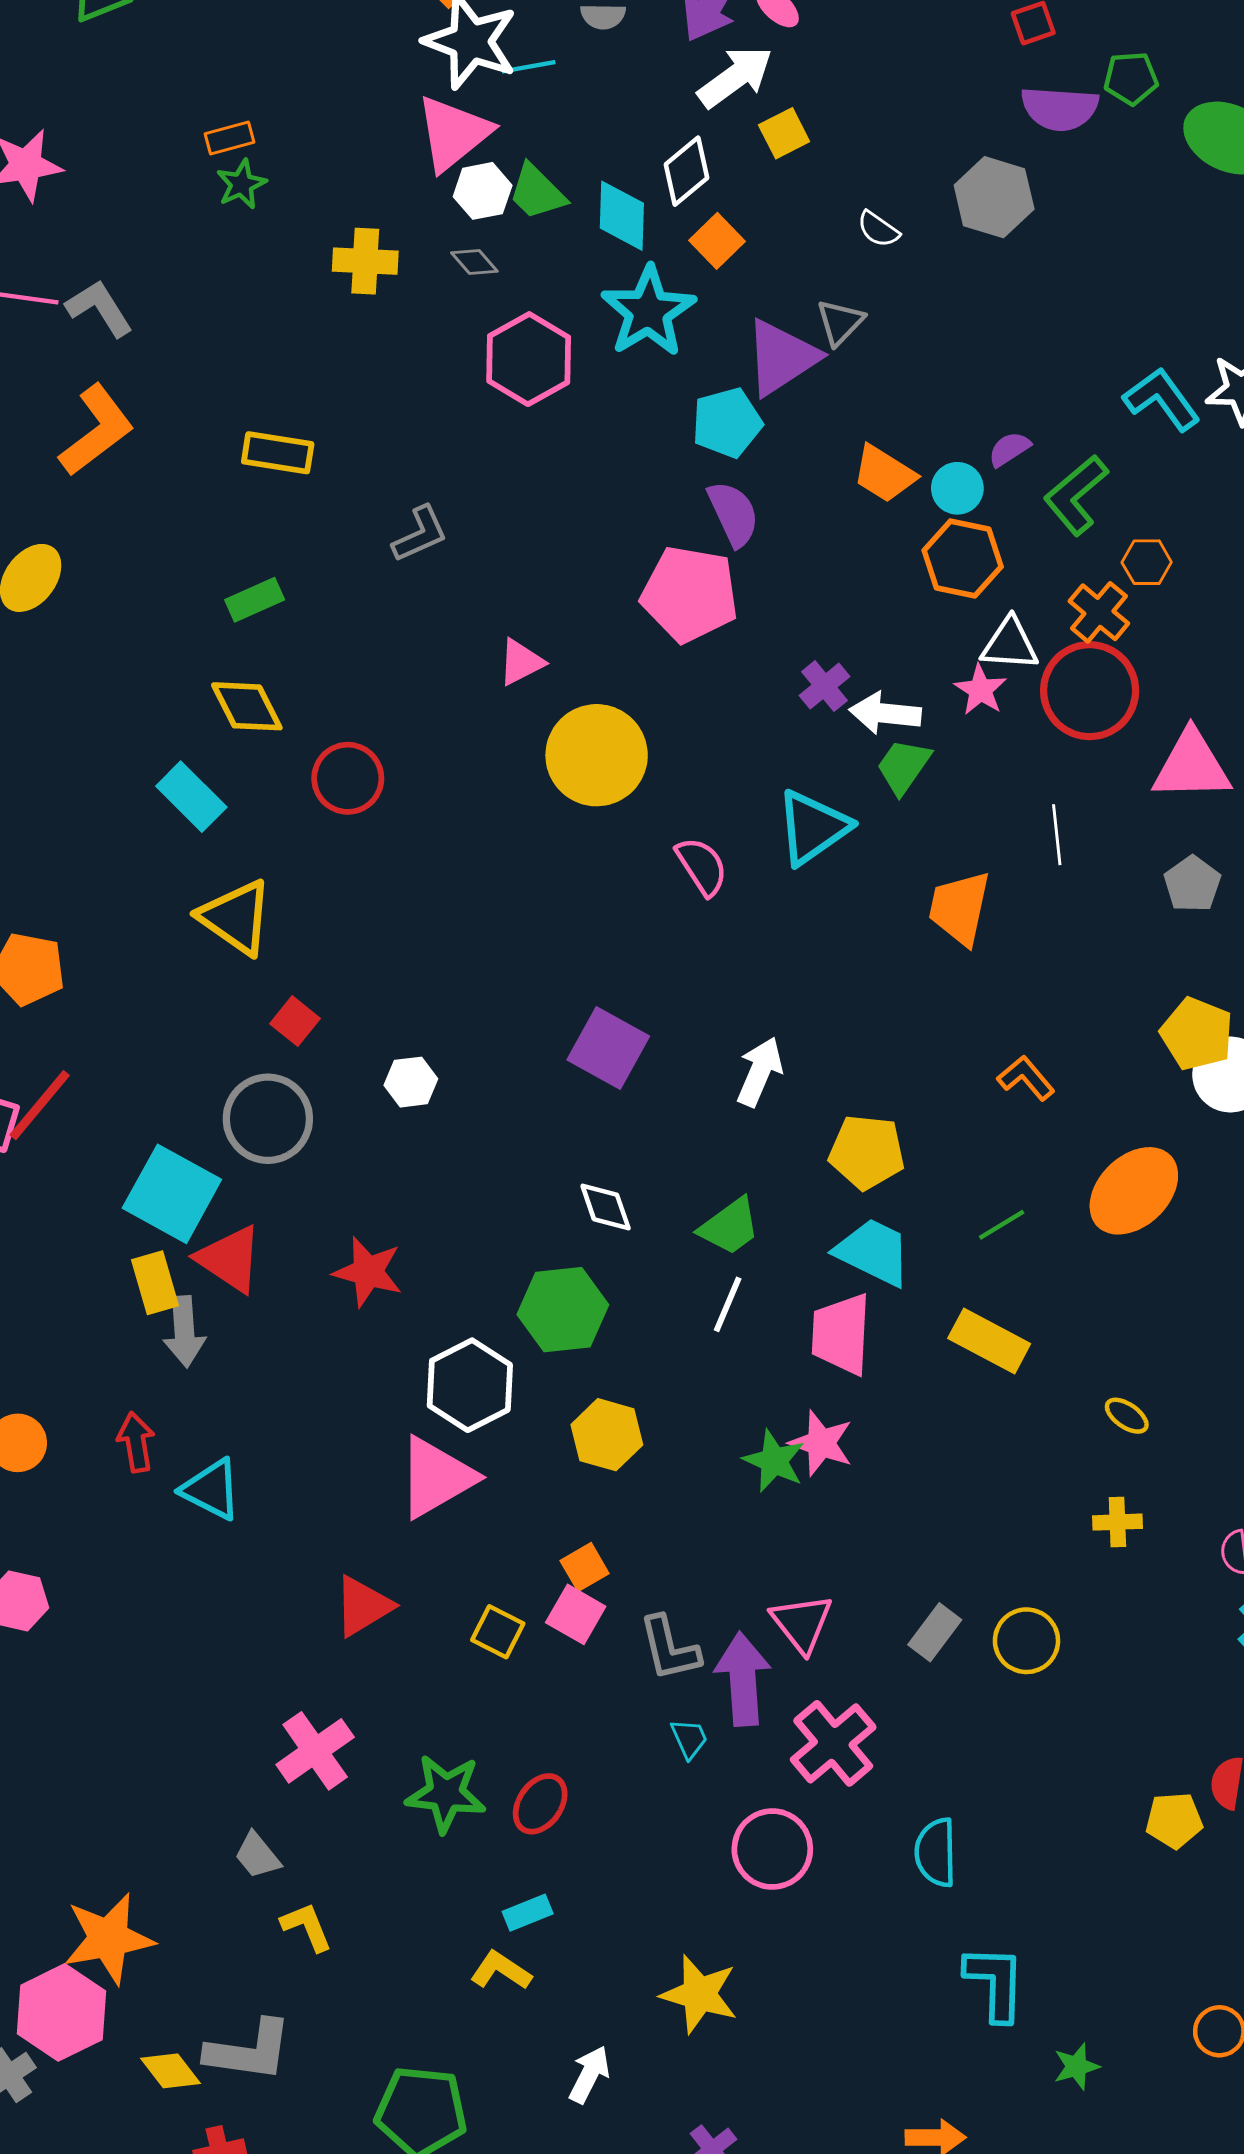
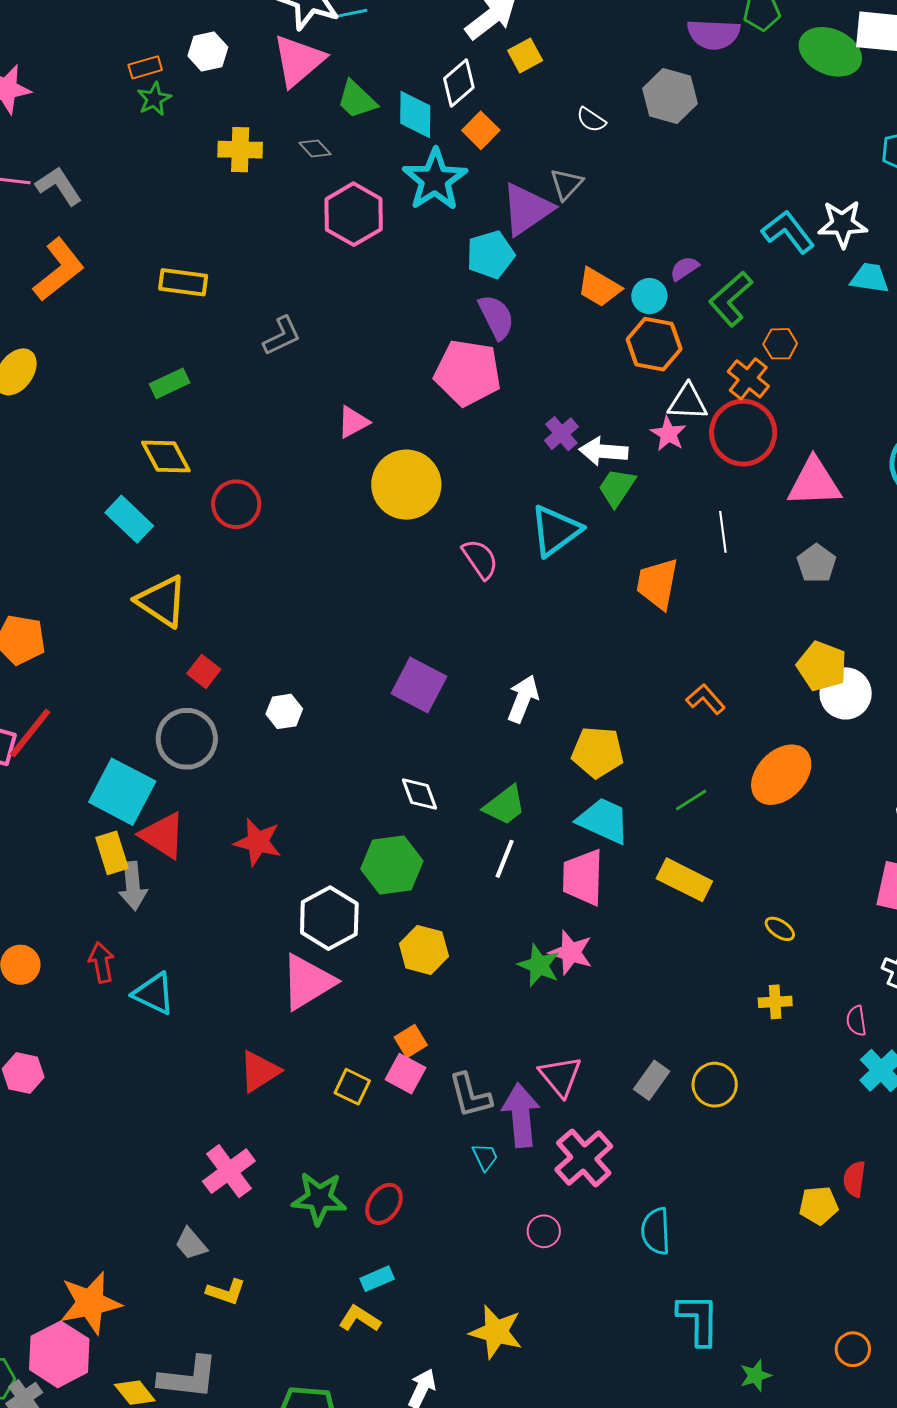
white hexagon: (483, 191) -> (208, 51), moved
pink circle: (772, 1849) -> (544, 1231), size x0.6
yellow L-shape: (307, 1927) -> (226, 1292), turned 132

